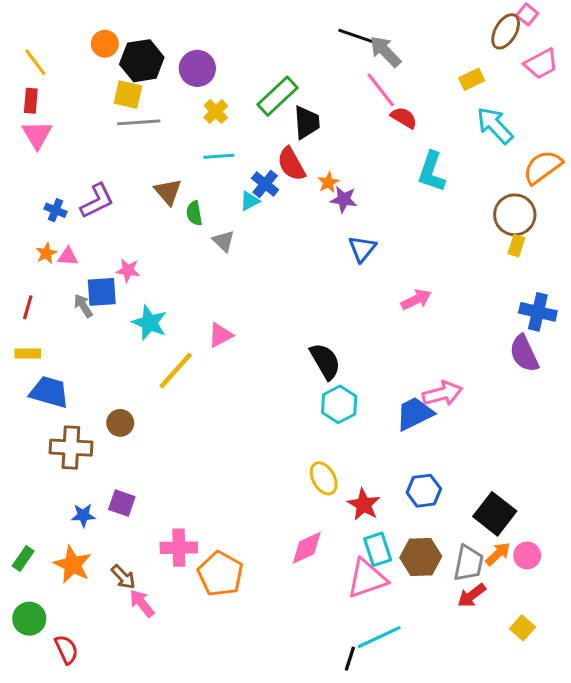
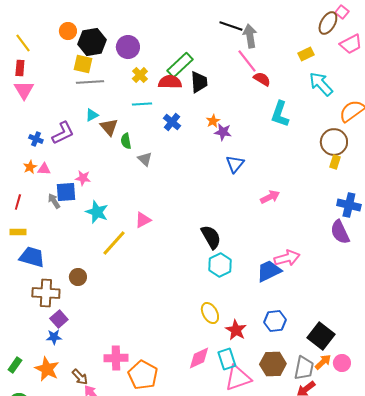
gray arrow: (385, 51) -> (250, 36), turned 35
red semicircle: (291, 164) -> (170, 82), moved, turned 120
cyan triangle: (250, 201) -> (92, 115), moved
purple square: (122, 503) -> (59, 319), moved, turned 30
cyan rectangle: (378, 549) -> (227, 359), moved

